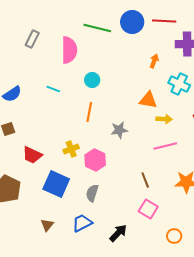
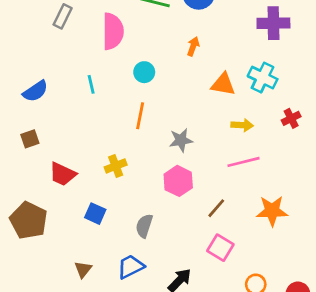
orange arrow: (154, 61) -> (193, 46), moved
cyan line: (53, 89) -> (91, 84), turned 56
orange triangle: (148, 100) -> (223, 84), moved
pink hexagon: (95, 160) -> (178, 181), moved
brown line: (145, 180) -> (216, 208), turned 63
blue square: (56, 184) -> (95, 214), size x0.6

